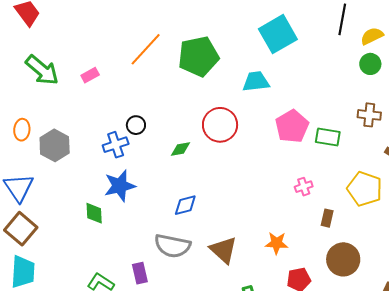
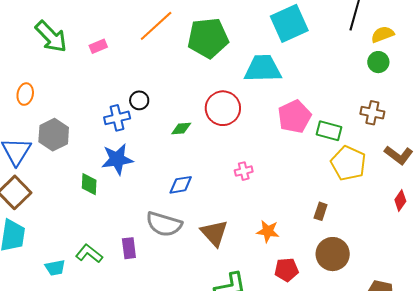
cyan trapezoid: (256, 82) -> (263, 69), size x1.4
gray hexagon: (55, 145) -> (54, 135), moved
pink cross: (304, 187) -> (244, 171), moved
yellow pentagon: (365, 189) -> (348, 163), moved

